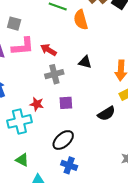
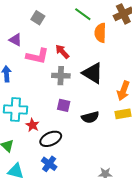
pink L-shape: (23, 46) -> (37, 56), moved
black triangle: (85, 62) -> (93, 73), size x1.6
red star: (37, 104) -> (32, 125), moved
black semicircle: (106, 114) -> (90, 117), moved

